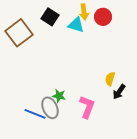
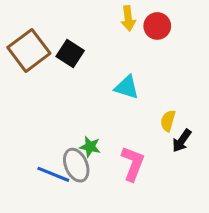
black square: (50, 17) -> (70, 54), moved
cyan triangle: (76, 25) -> (127, 87), moved

